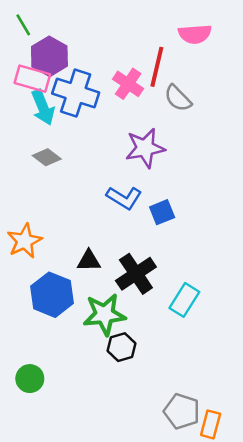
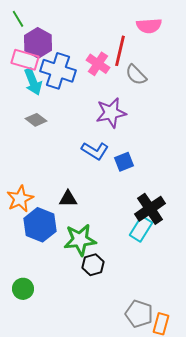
orange star: (25, 241) -> (20, 199), moved
black cross: (136, 274) -> (150, 209), moved

